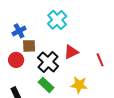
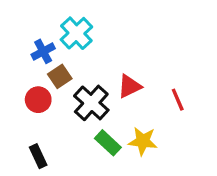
cyan cross: (57, 20) -> (76, 33), moved
brown square: (29, 46) -> (60, 76), turned -32
green rectangle: (46, 85) -> (108, 143), moved

